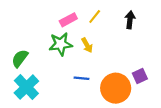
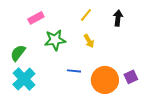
pink rectangle: (68, 20) -> (36, 18), moved
yellow arrow: (87, 45) -> (89, 41), moved
purple square: (140, 76) -> (131, 77), moved

